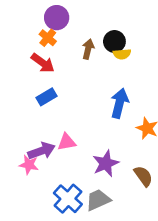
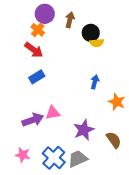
brown arrow: (88, 49) -> (70, 20), moved
blue arrow: (119, 103) -> (95, 82), size x0.6
pink star: (29, 165) -> (23, 155), moved

